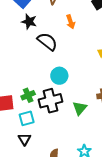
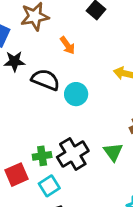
cyan circle: (59, 76) -> (76, 94), moved
green cross: (28, 95) -> (42, 156), turned 32

